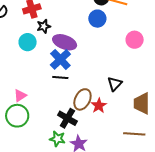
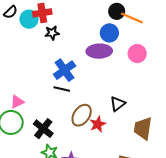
pink circle: (135, 40) -> (137, 54), moved
cyan circle: (28, 42) -> (29, 19), moved
purple ellipse: (65, 42) -> (99, 51), moved, turned -30
black cross: (67, 118) -> (43, 129), moved

